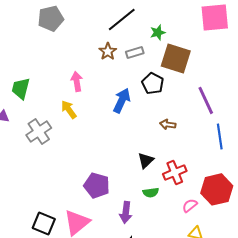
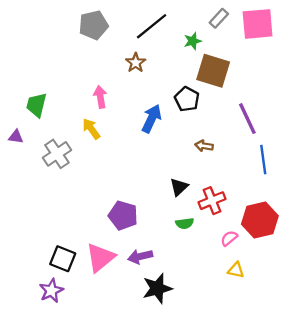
gray pentagon: (51, 18) -> (93, 25), moved
gray rectangle: (135, 52) -> (219, 18), moved, turned -30
purple arrow: (126, 212) -> (140, 256), moved, turned 70

